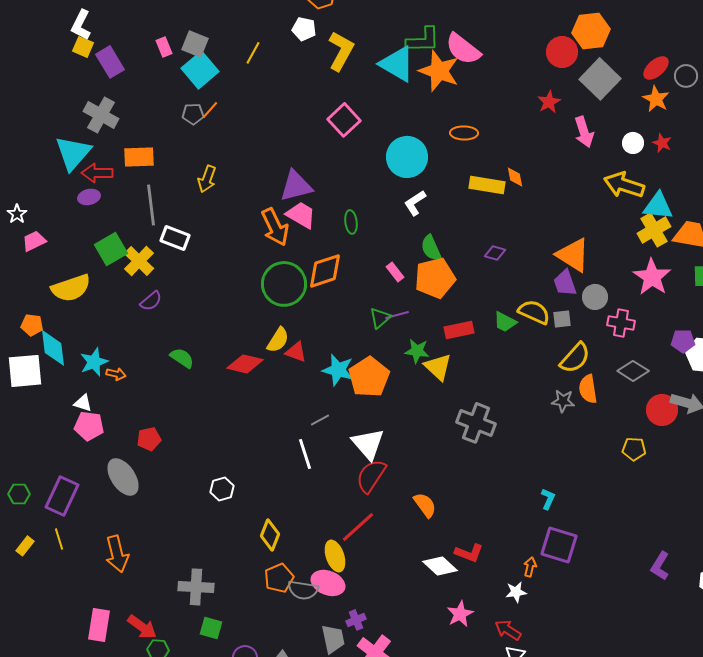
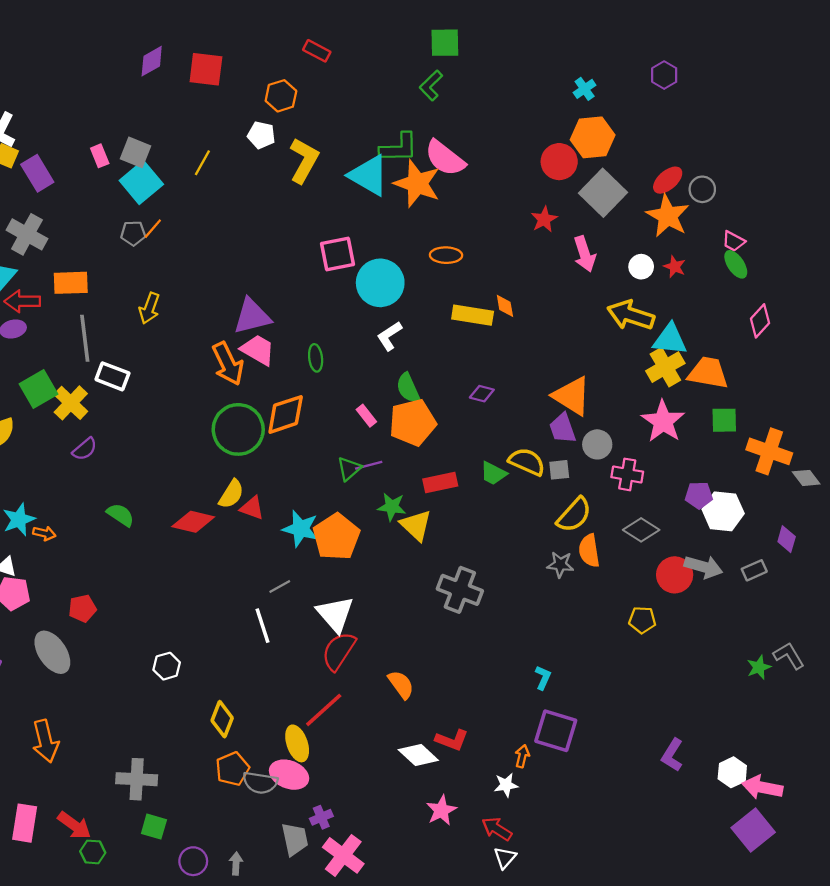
orange star: (656, 99) -> (668, 216), size x1.4
pink square: (344, 120) -> (338, 254), moved, turned 32

